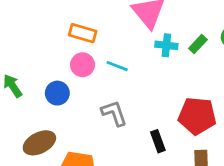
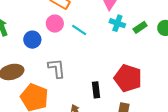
gray L-shape: (114, 113) -> (57, 68), moved

